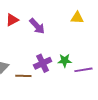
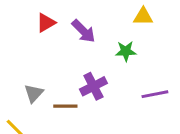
green star: (65, 61) -> (126, 51), moved

